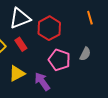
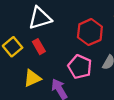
red hexagon: (49, 28) -> (90, 32), moved

